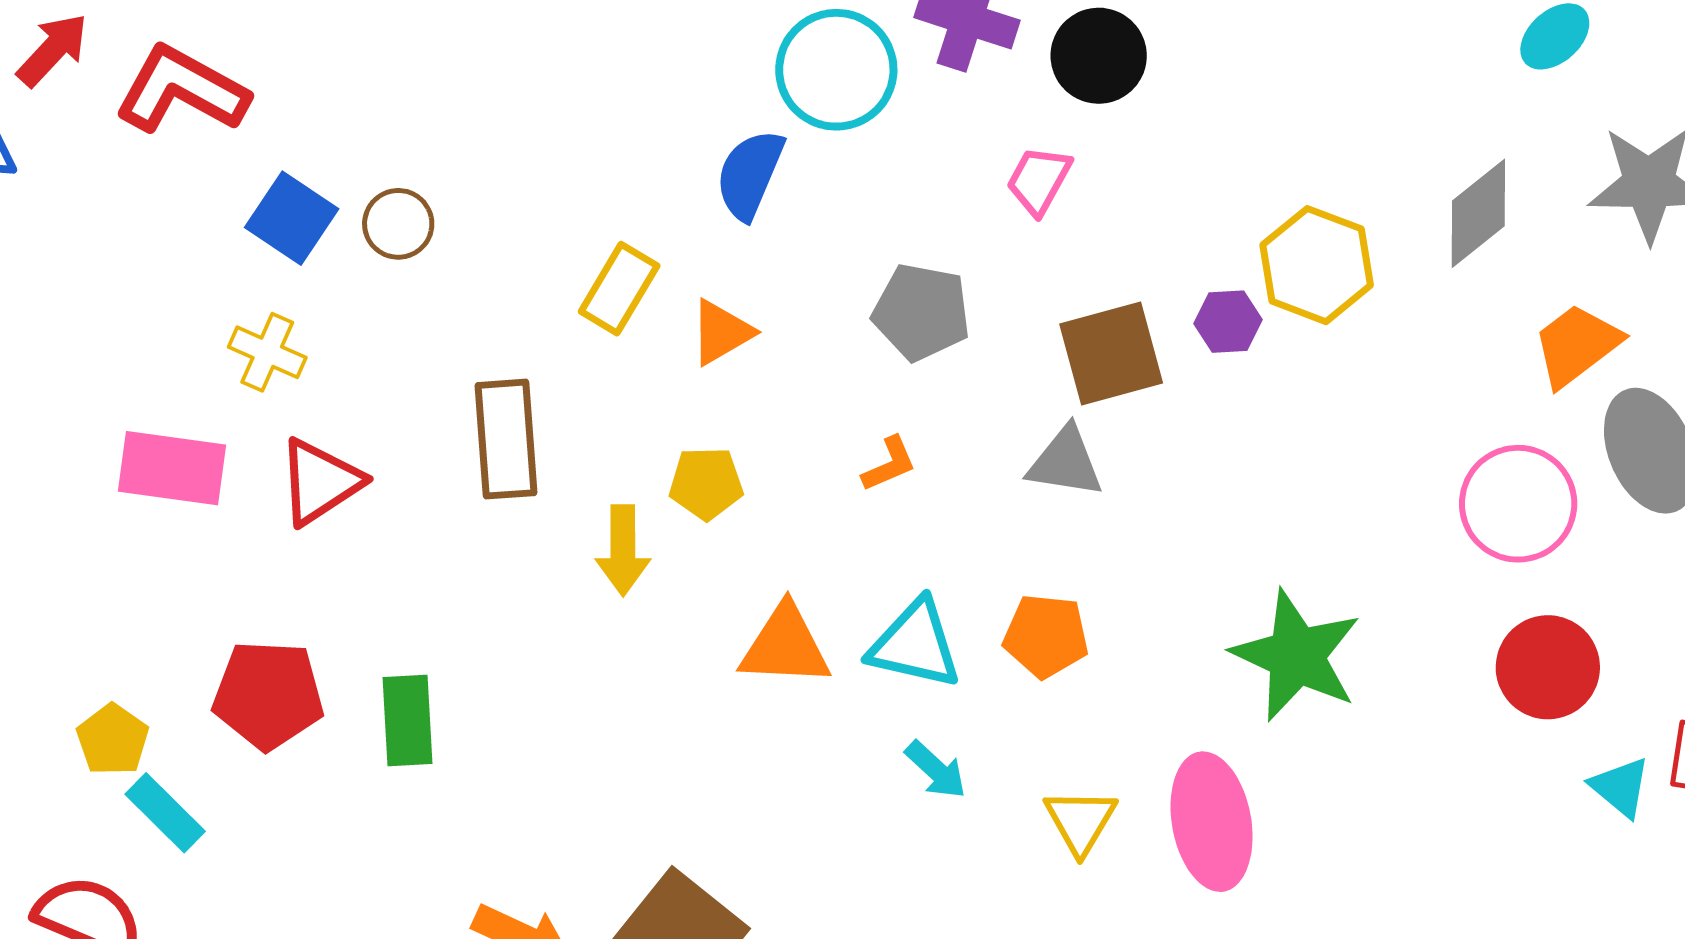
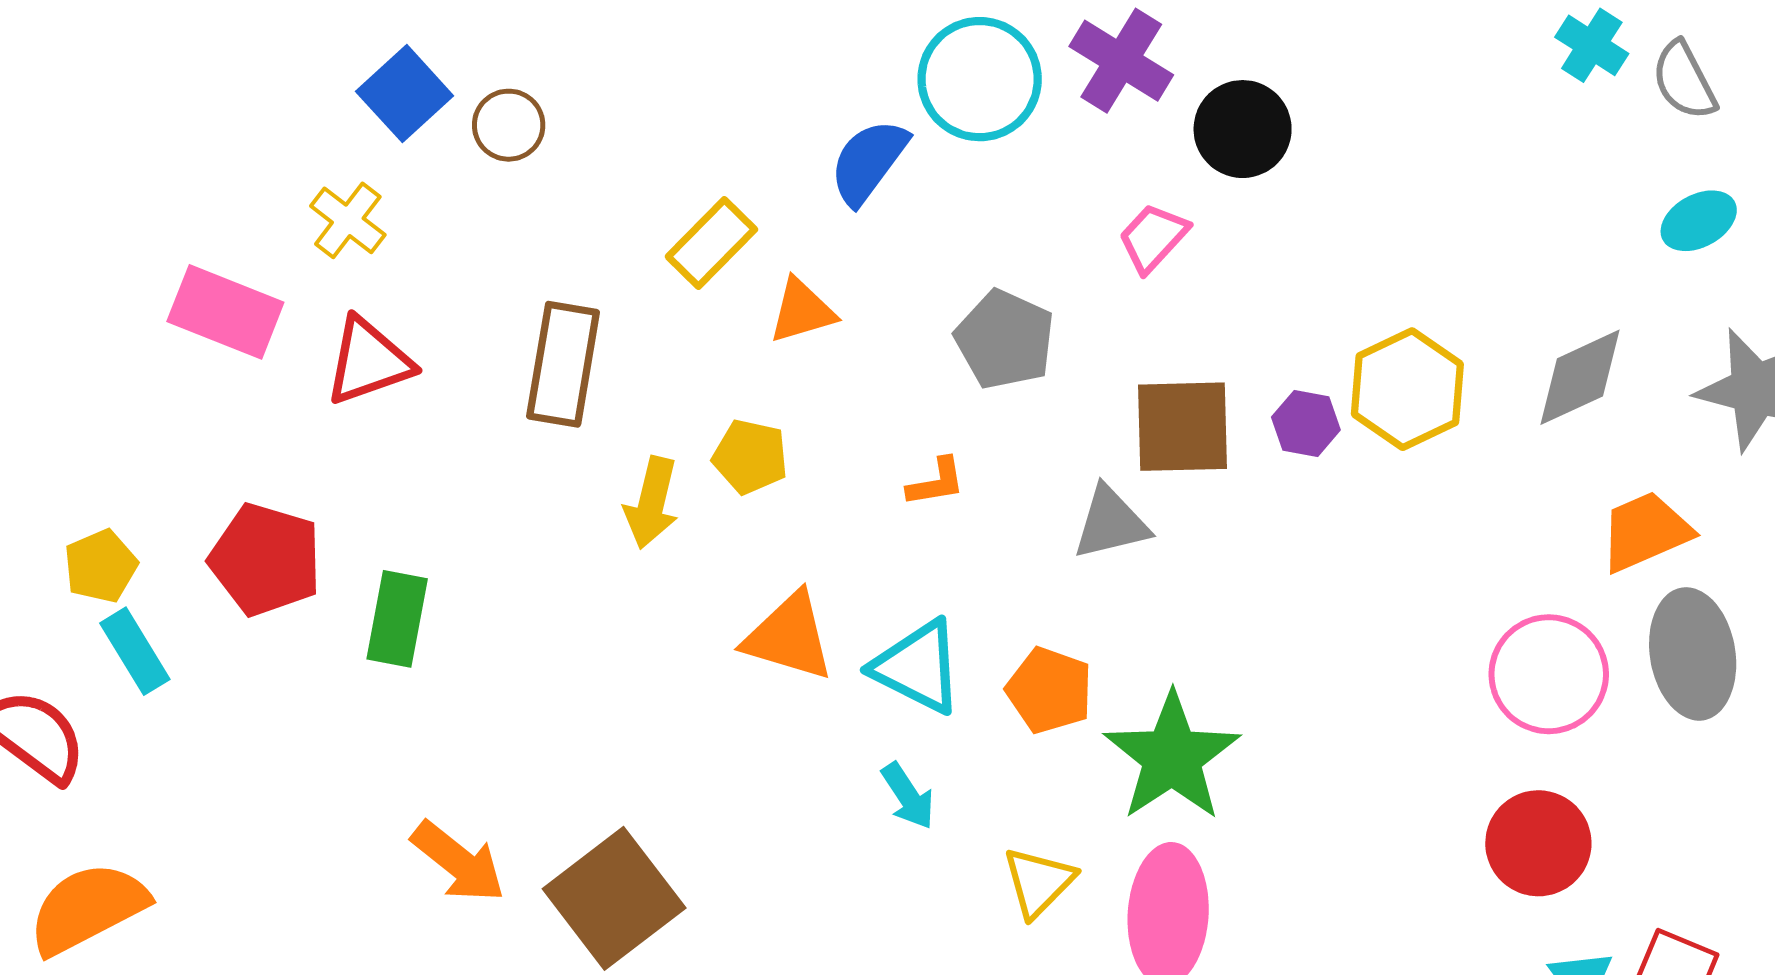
gray triangle: (1065, 462) -> (1111, 523), turned -36
green star: (1296, 656) -> (1172, 757), moved

